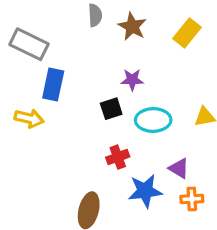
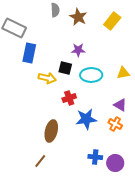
black square: (111, 109) -> (65, 68), turned 32
yellow arrow: (29, 118) -> (47, 78), moved
purple triangle: (179, 168) -> (120, 105), moved
orange cross: (192, 199) -> (115, 124), turned 32

